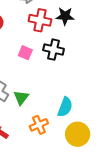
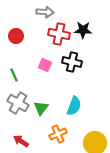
cyan semicircle: (65, 107) -> (74, 106), moved

